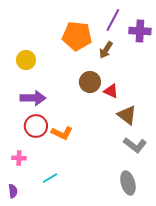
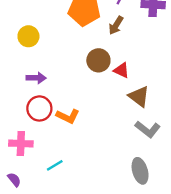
purple arrow: (33, 98) -> (36, 78), size x0.7
pink cross: (19, 158) -> (21, 143), size x1.5
purple semicircle: (13, 191) -> (14, 180), turned -32

